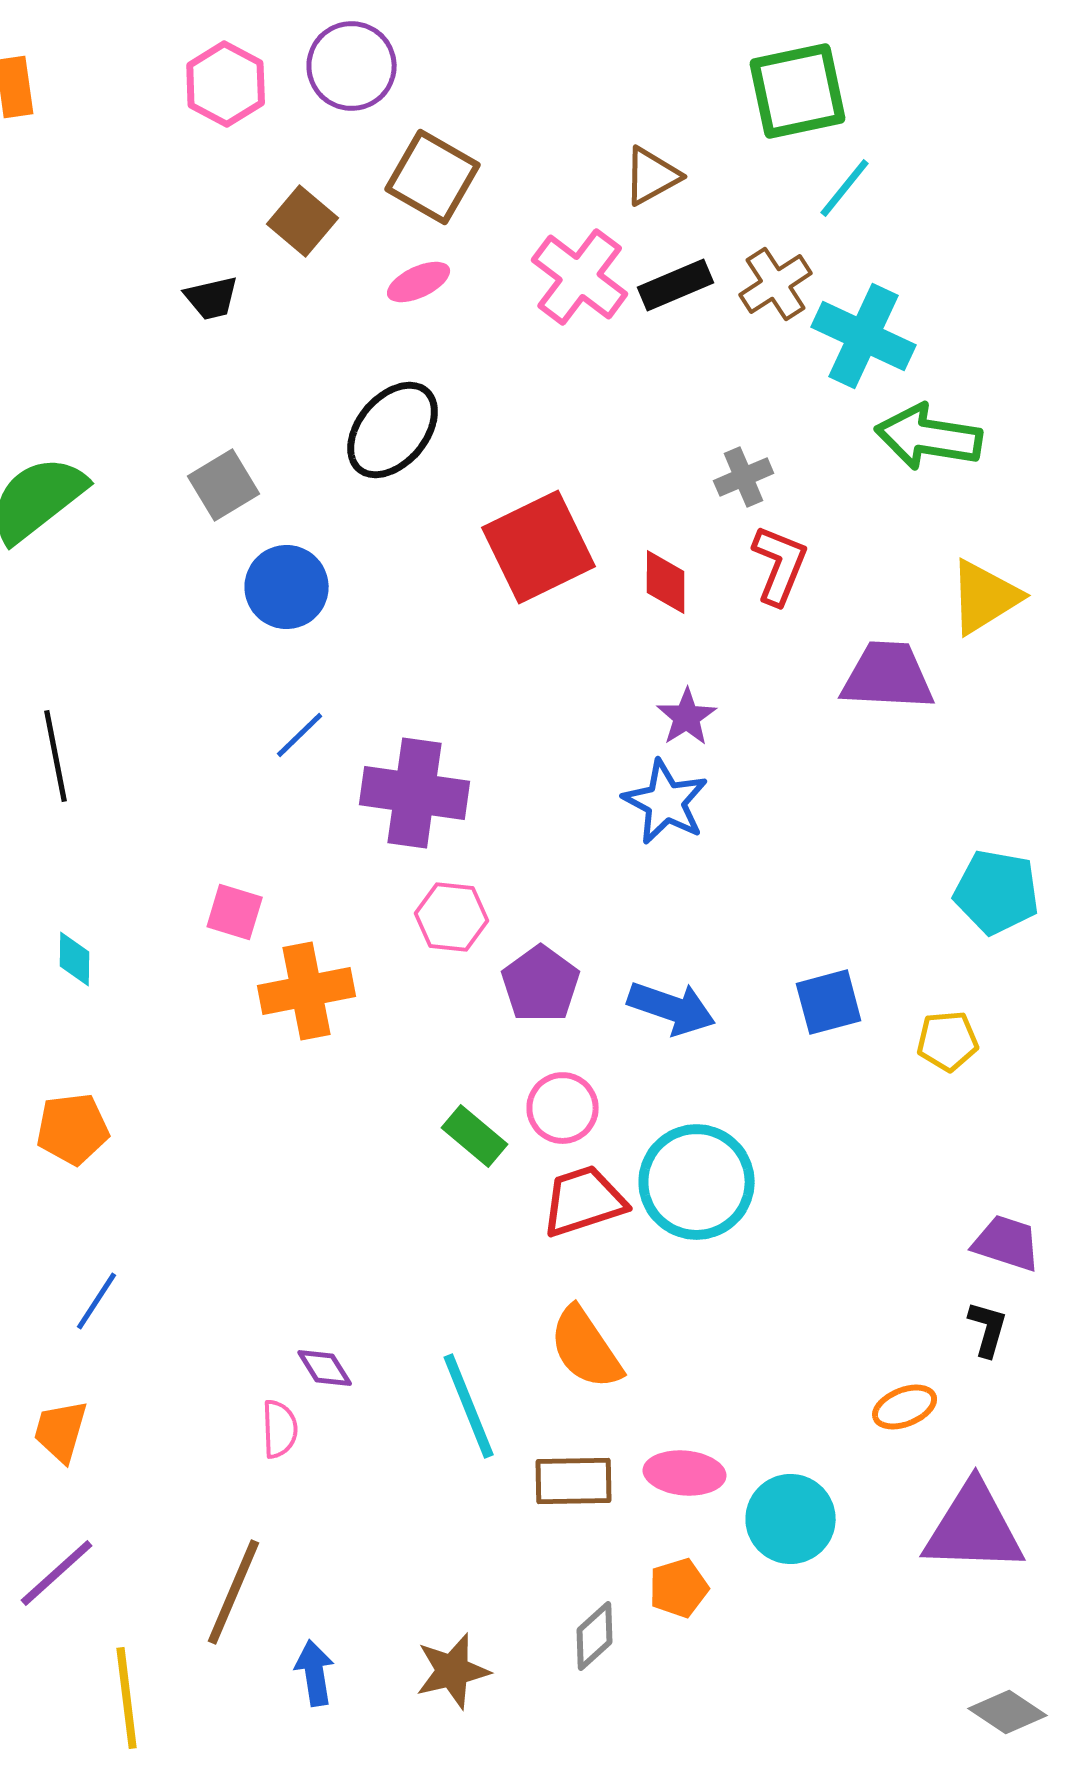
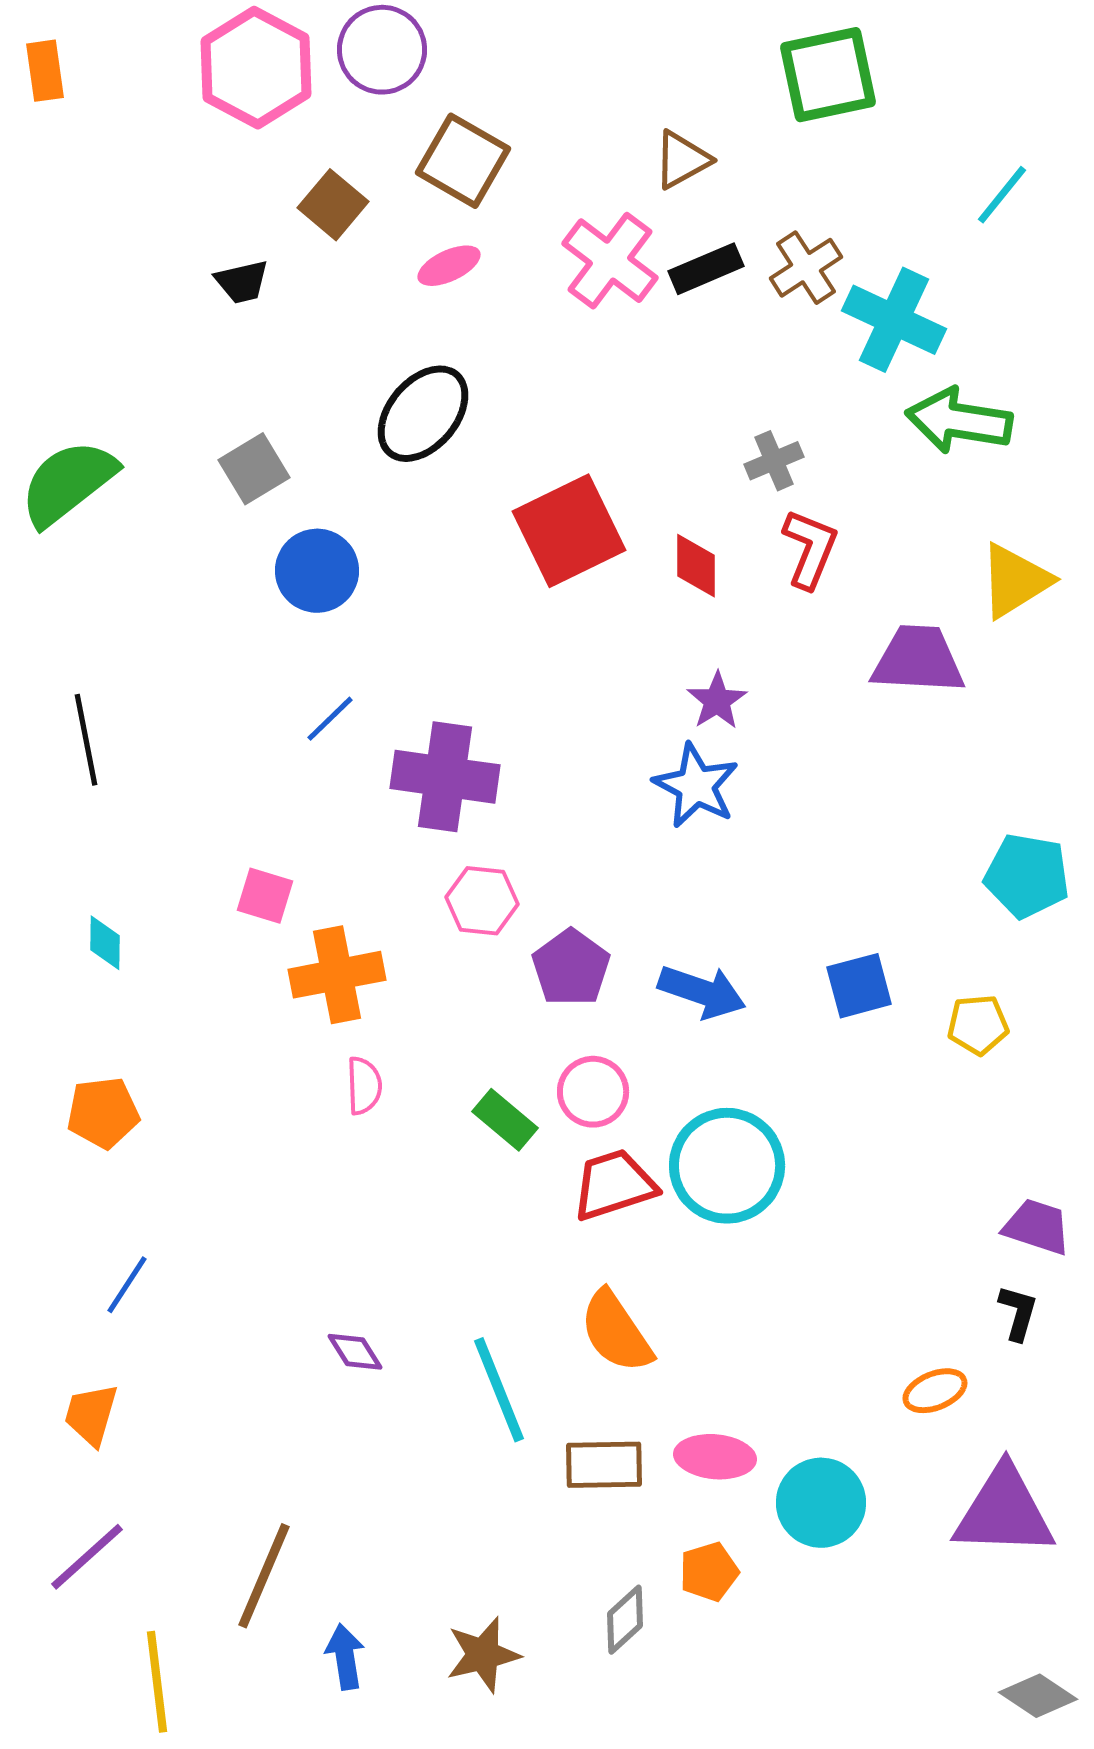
pink hexagon: (226, 84) -> (256, 68), size x1.4
cyan line: (845, 188) -> (1002, 195), moved
pink semicircle: (280, 1429) -> (364, 1086), moved

